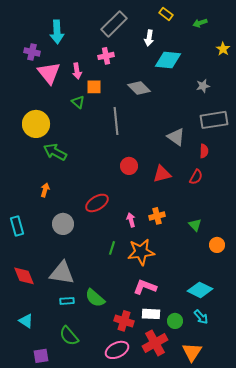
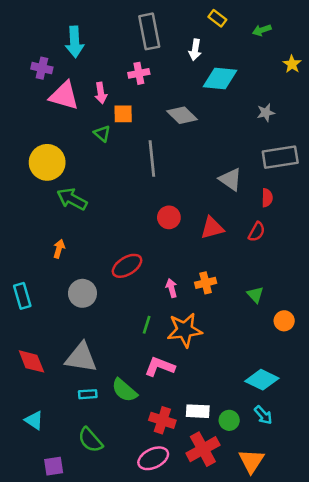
gray rectangle: (114, 24) -> (149, 31), turned -56
pink triangle: (49, 73) -> (64, 96), turned -35
pink L-shape: (145, 287) -> (160, 367), moved

